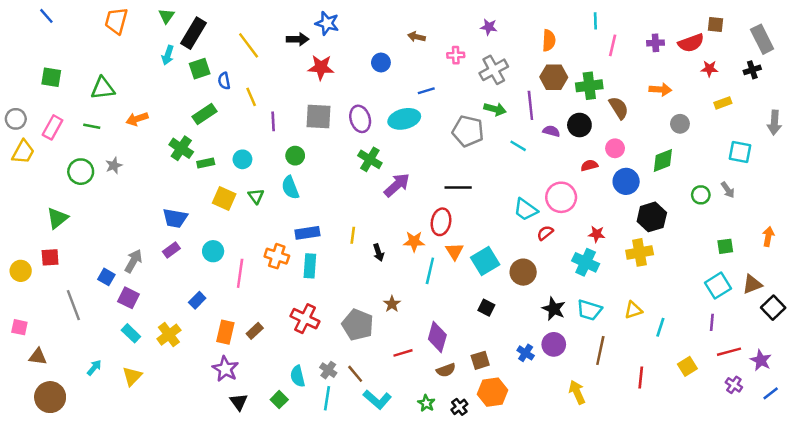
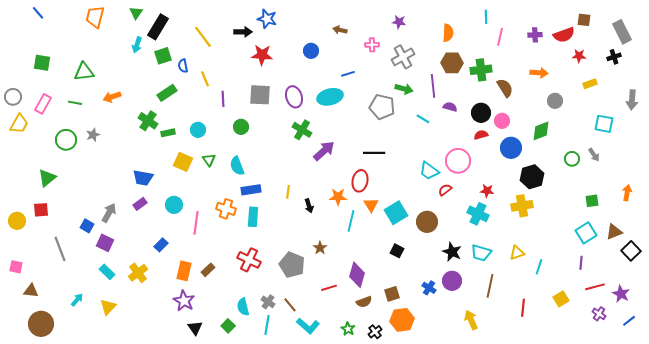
black circle: (579, 125) -> (481, 113), moved
cyan semicircle: (290, 188) -> (237, 166), moved

